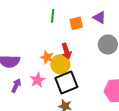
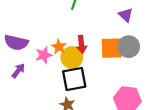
orange square: (76, 23) -> (112, 48), moved, size x1.5
pink star: (38, 80) -> (44, 55), moved

